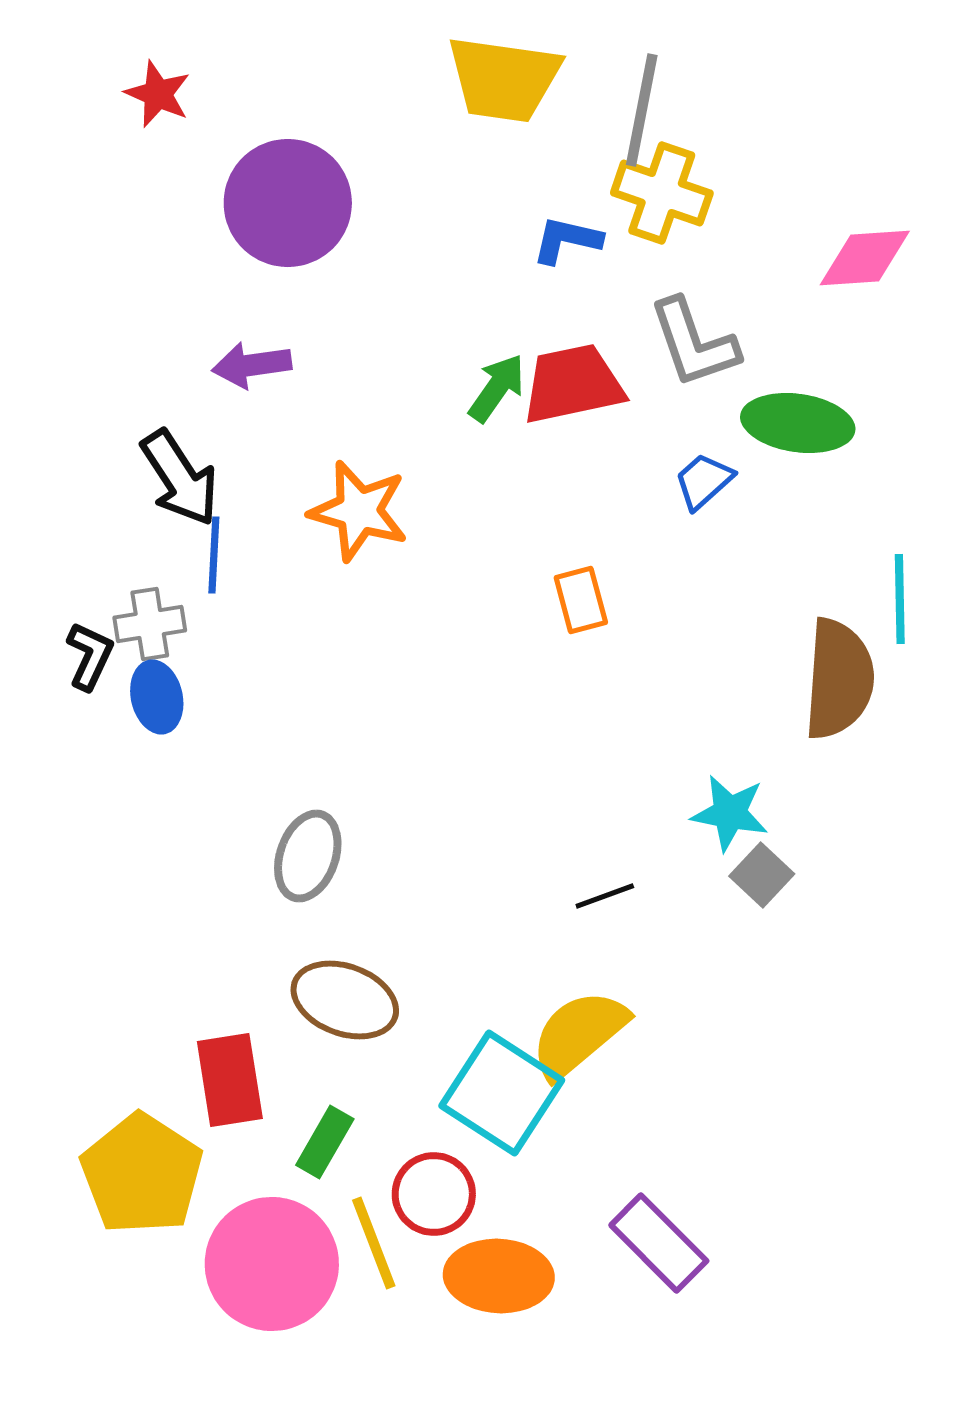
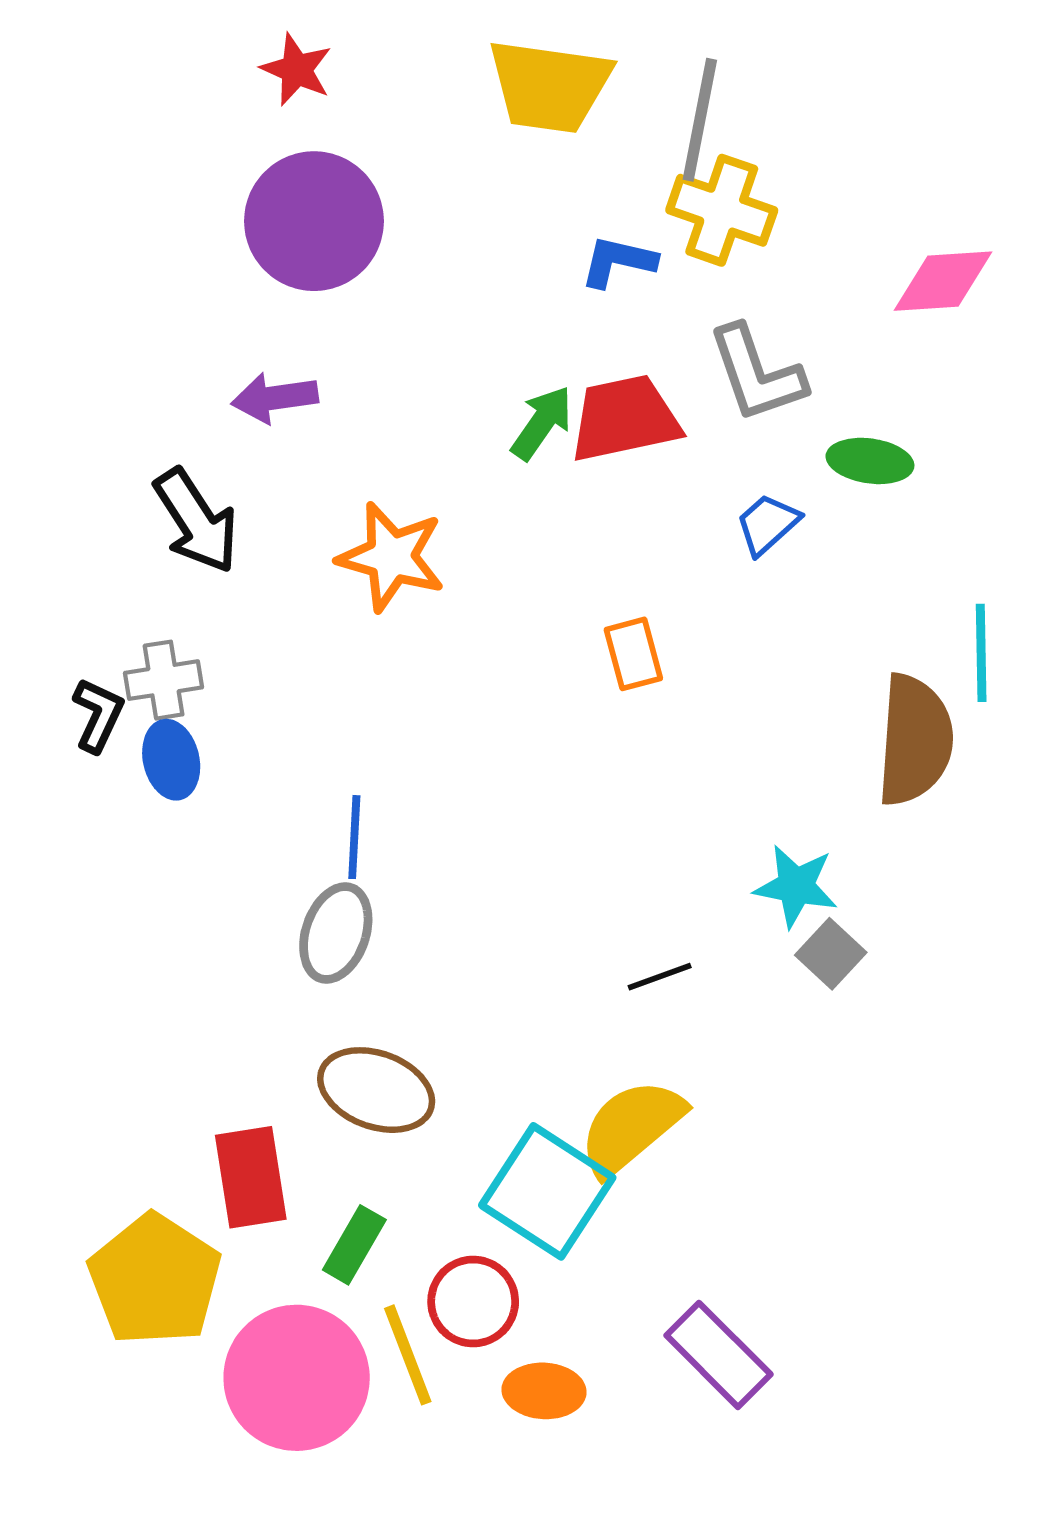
red star: (158, 94) -> (297, 70), moved
green ellipse: (798, 423) -> (870, 461), size x0.7
blue line: (214, 555) -> (354, 837), moved
orange ellipse: (499, 1276) -> (544, 1391), size x0.7

